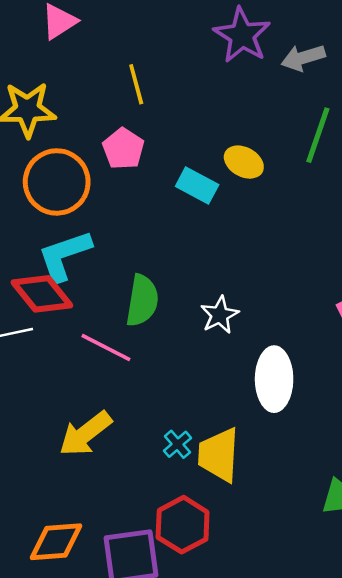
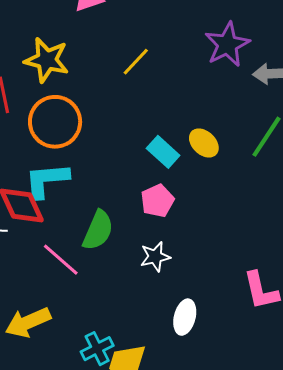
yellow line: (136, 84) -> (136, 62), turned 44
pink pentagon: (123, 149) -> (157, 201), moved
white ellipse: (274, 379) -> (185, 317), size x0.7
cyan cross: (177, 444) -> (97, 349), size x1.4

